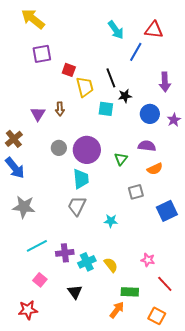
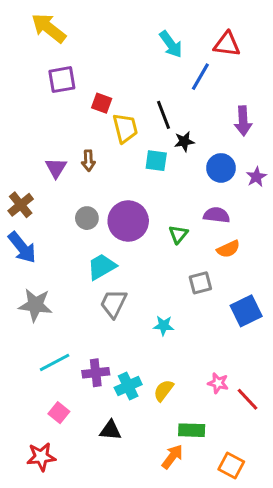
cyan trapezoid: (81, 179) -> (102, 267), moved, turned -115
yellow semicircle: (111, 265) -> (164, 390), turned -105
red line: (165, 284) -> (248, 399), moved
black triangle: (75, 292) -> (110, 430), turned -49

